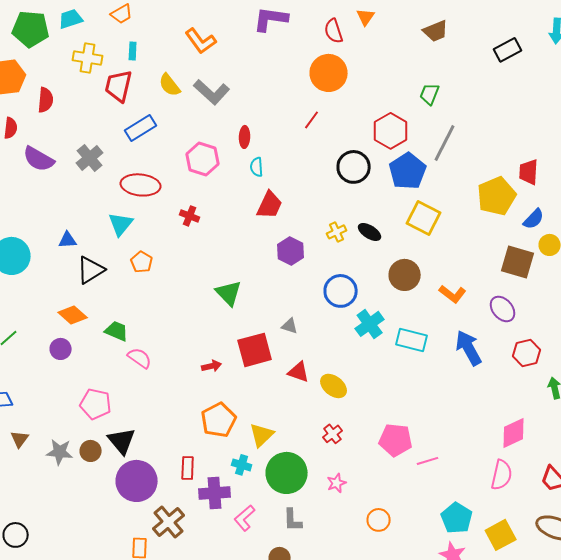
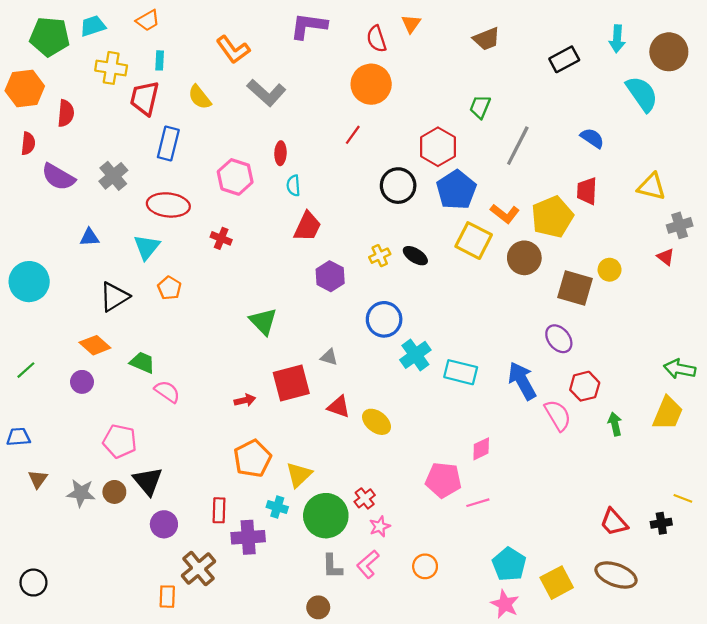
gray L-shape: (212, 92) -> (266, 93), moved
blue rectangle: (141, 128) -> (168, 143), turned -44
gray line: (445, 143) -> (518, 146), moved
blue semicircle: (534, 219) -> (592, 138), moved, turned -100
blue triangle: (68, 240) -> (90, 237), moved
brown circle: (405, 275) -> (524, 258), moved
orange L-shape: (453, 294) -> (505, 214), moved
pink diamond: (514, 433) -> (481, 449), moved, size x0.7
red cross: (333, 434) -> (365, 498), moved
pink semicircle: (502, 475) -> (558, 415), moved, turned -44
purple circle: (137, 481) -> (164, 524), size x0.6
pink L-shape: (245, 518) -> (368, 564), moved

